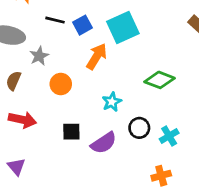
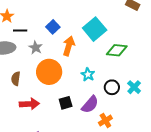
black line: (55, 20) -> (20, 30), moved
cyan square: (123, 28) -> (95, 29), moved
gray star: (39, 56) -> (36, 48), moved
orange circle: (61, 84) -> (49, 72), size x1.6
orange cross: (161, 176) -> (105, 120), moved

